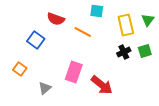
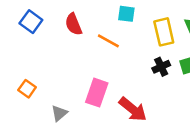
red semicircle: (56, 19) -> (74, 24), turned 48
blue square: (36, 40) -> (31, 22), moved

